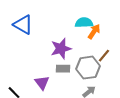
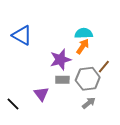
orange arrow: (94, 32) -> (83, 46), moved

